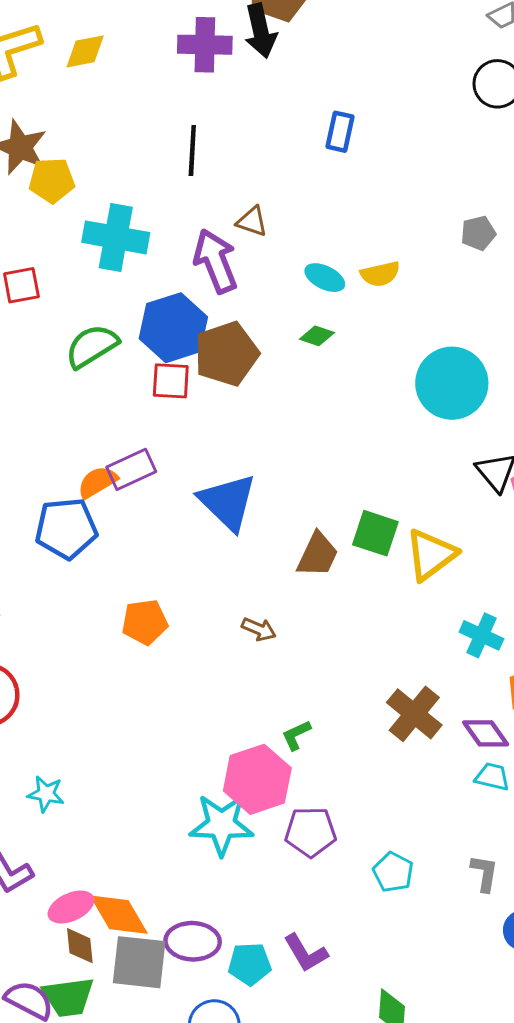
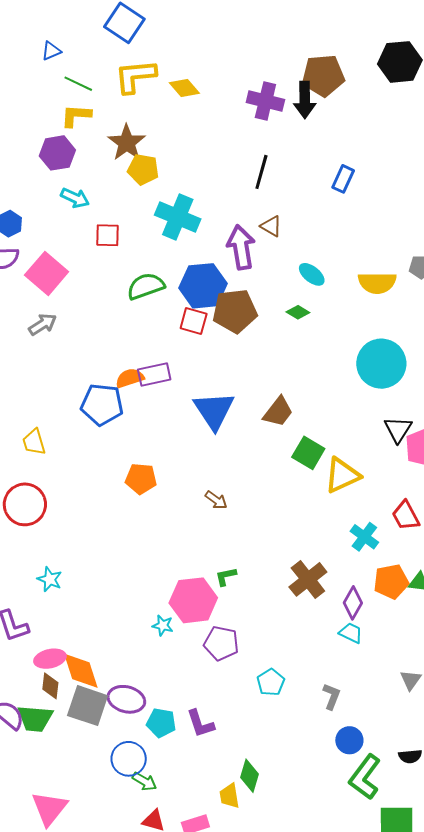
yellow diamond: (85, 51) -> (184, 88), turned 48
black line: (192, 151) -> (261, 172), moved
yellow semicircle: (380, 274) -> (377, 283), moved, size x1.4
brown trapezoid: (318, 555) -> (278, 412), moved
purple diamond: (486, 733) -> (353, 603), turned 52
cyan star: (222, 825) -> (163, 625), size x0.5

